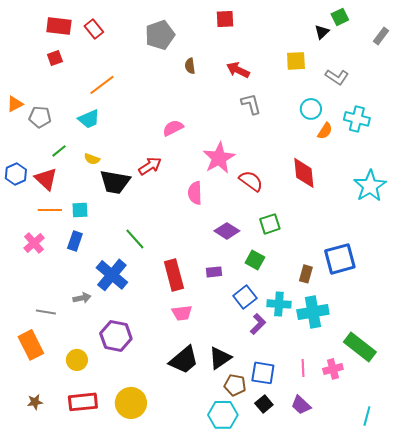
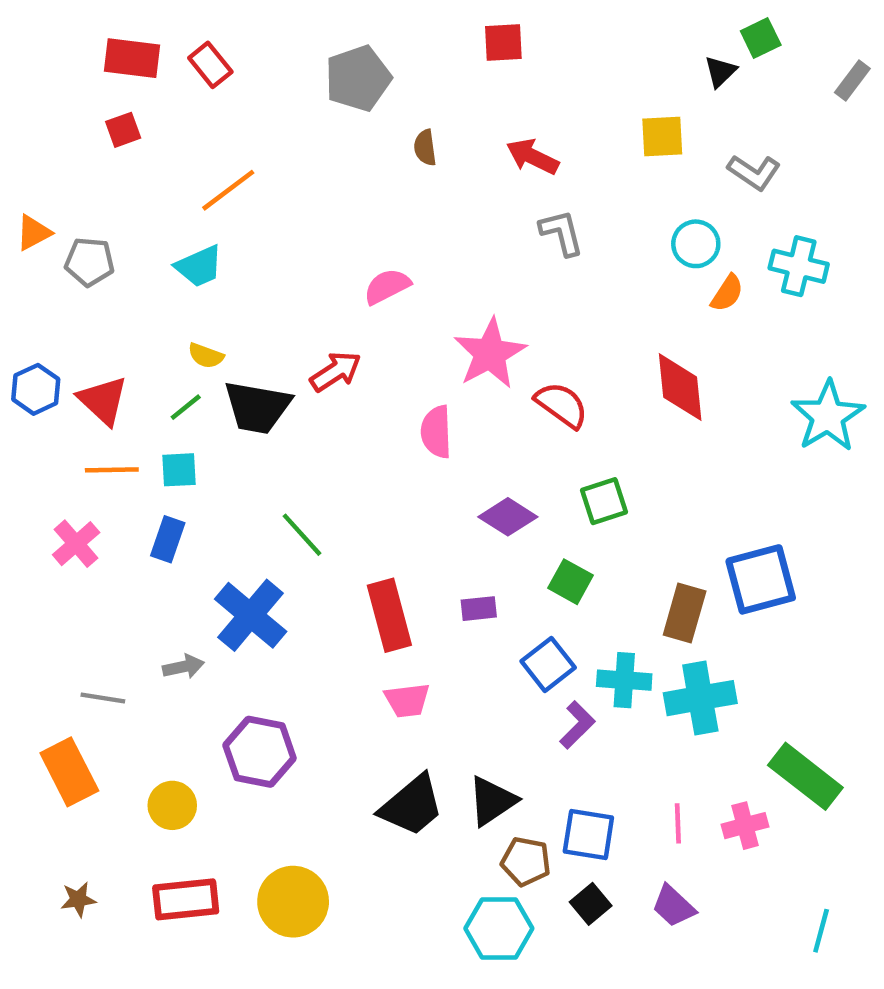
green line: (59, 151) -> (186, 407), moved
brown rectangle: (306, 274) -> (685, 613), size x1.4

